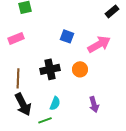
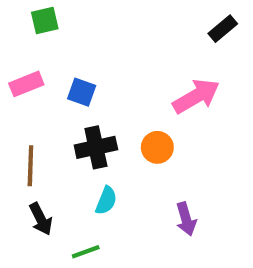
blue square: (67, 36) -> (82, 92), moved
cyan semicircle: (55, 103) -> (106, 201), moved
black arrow: (23, 104) -> (41, 219), size x0.7

